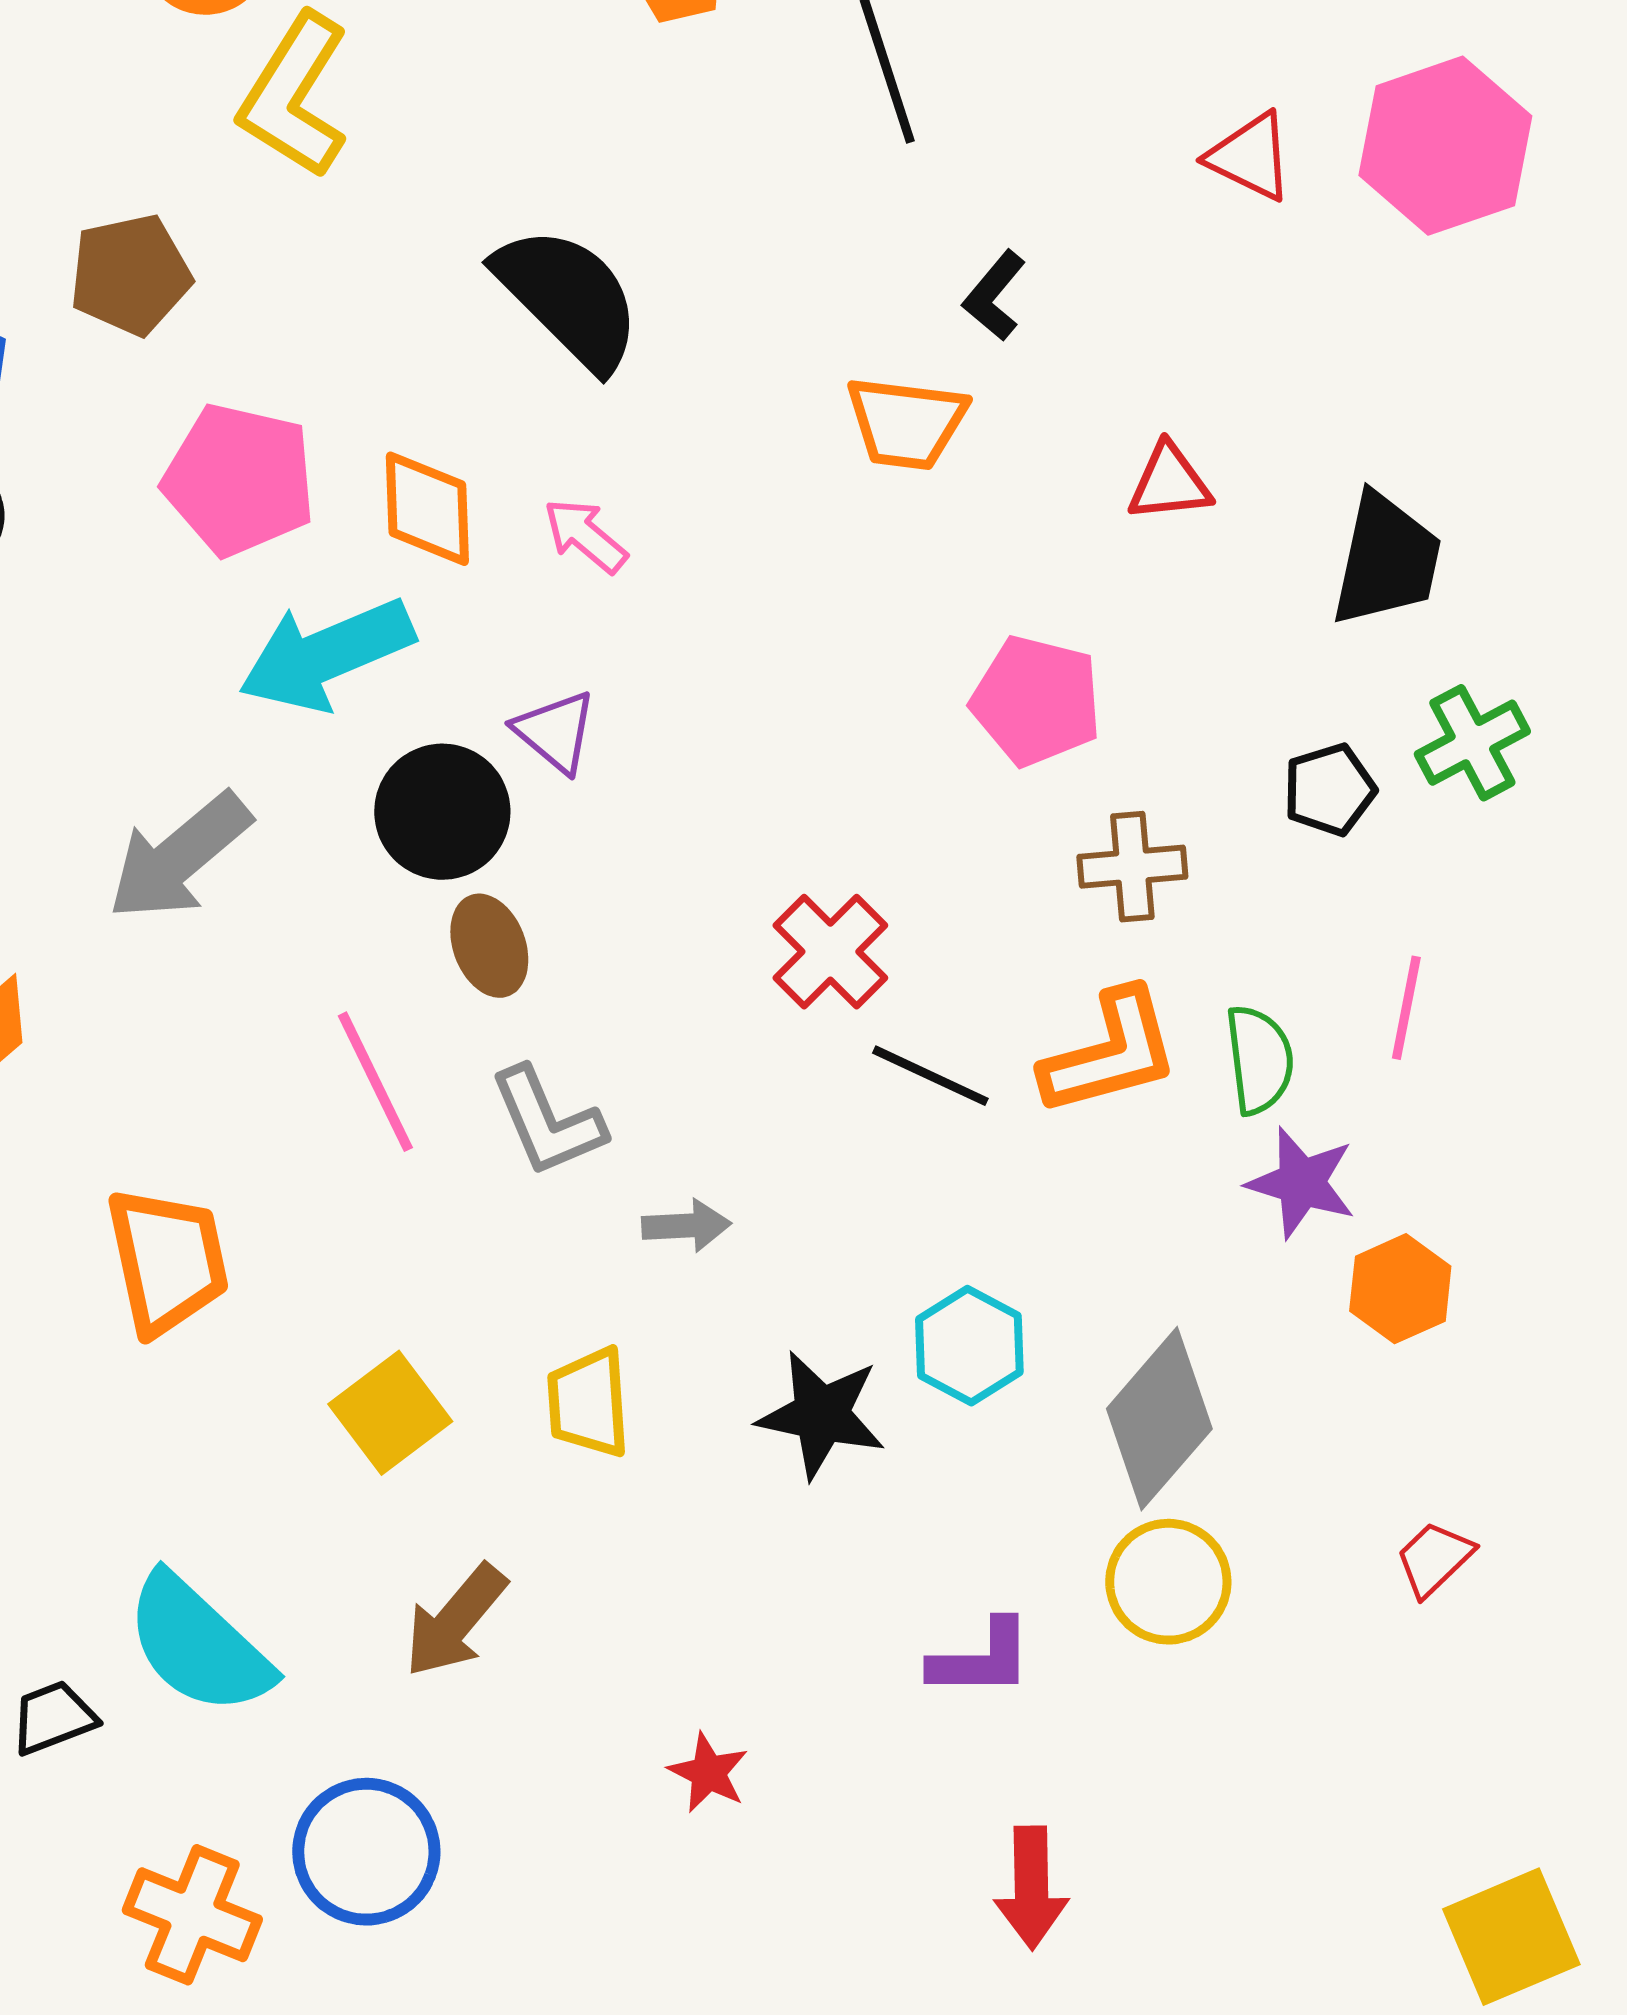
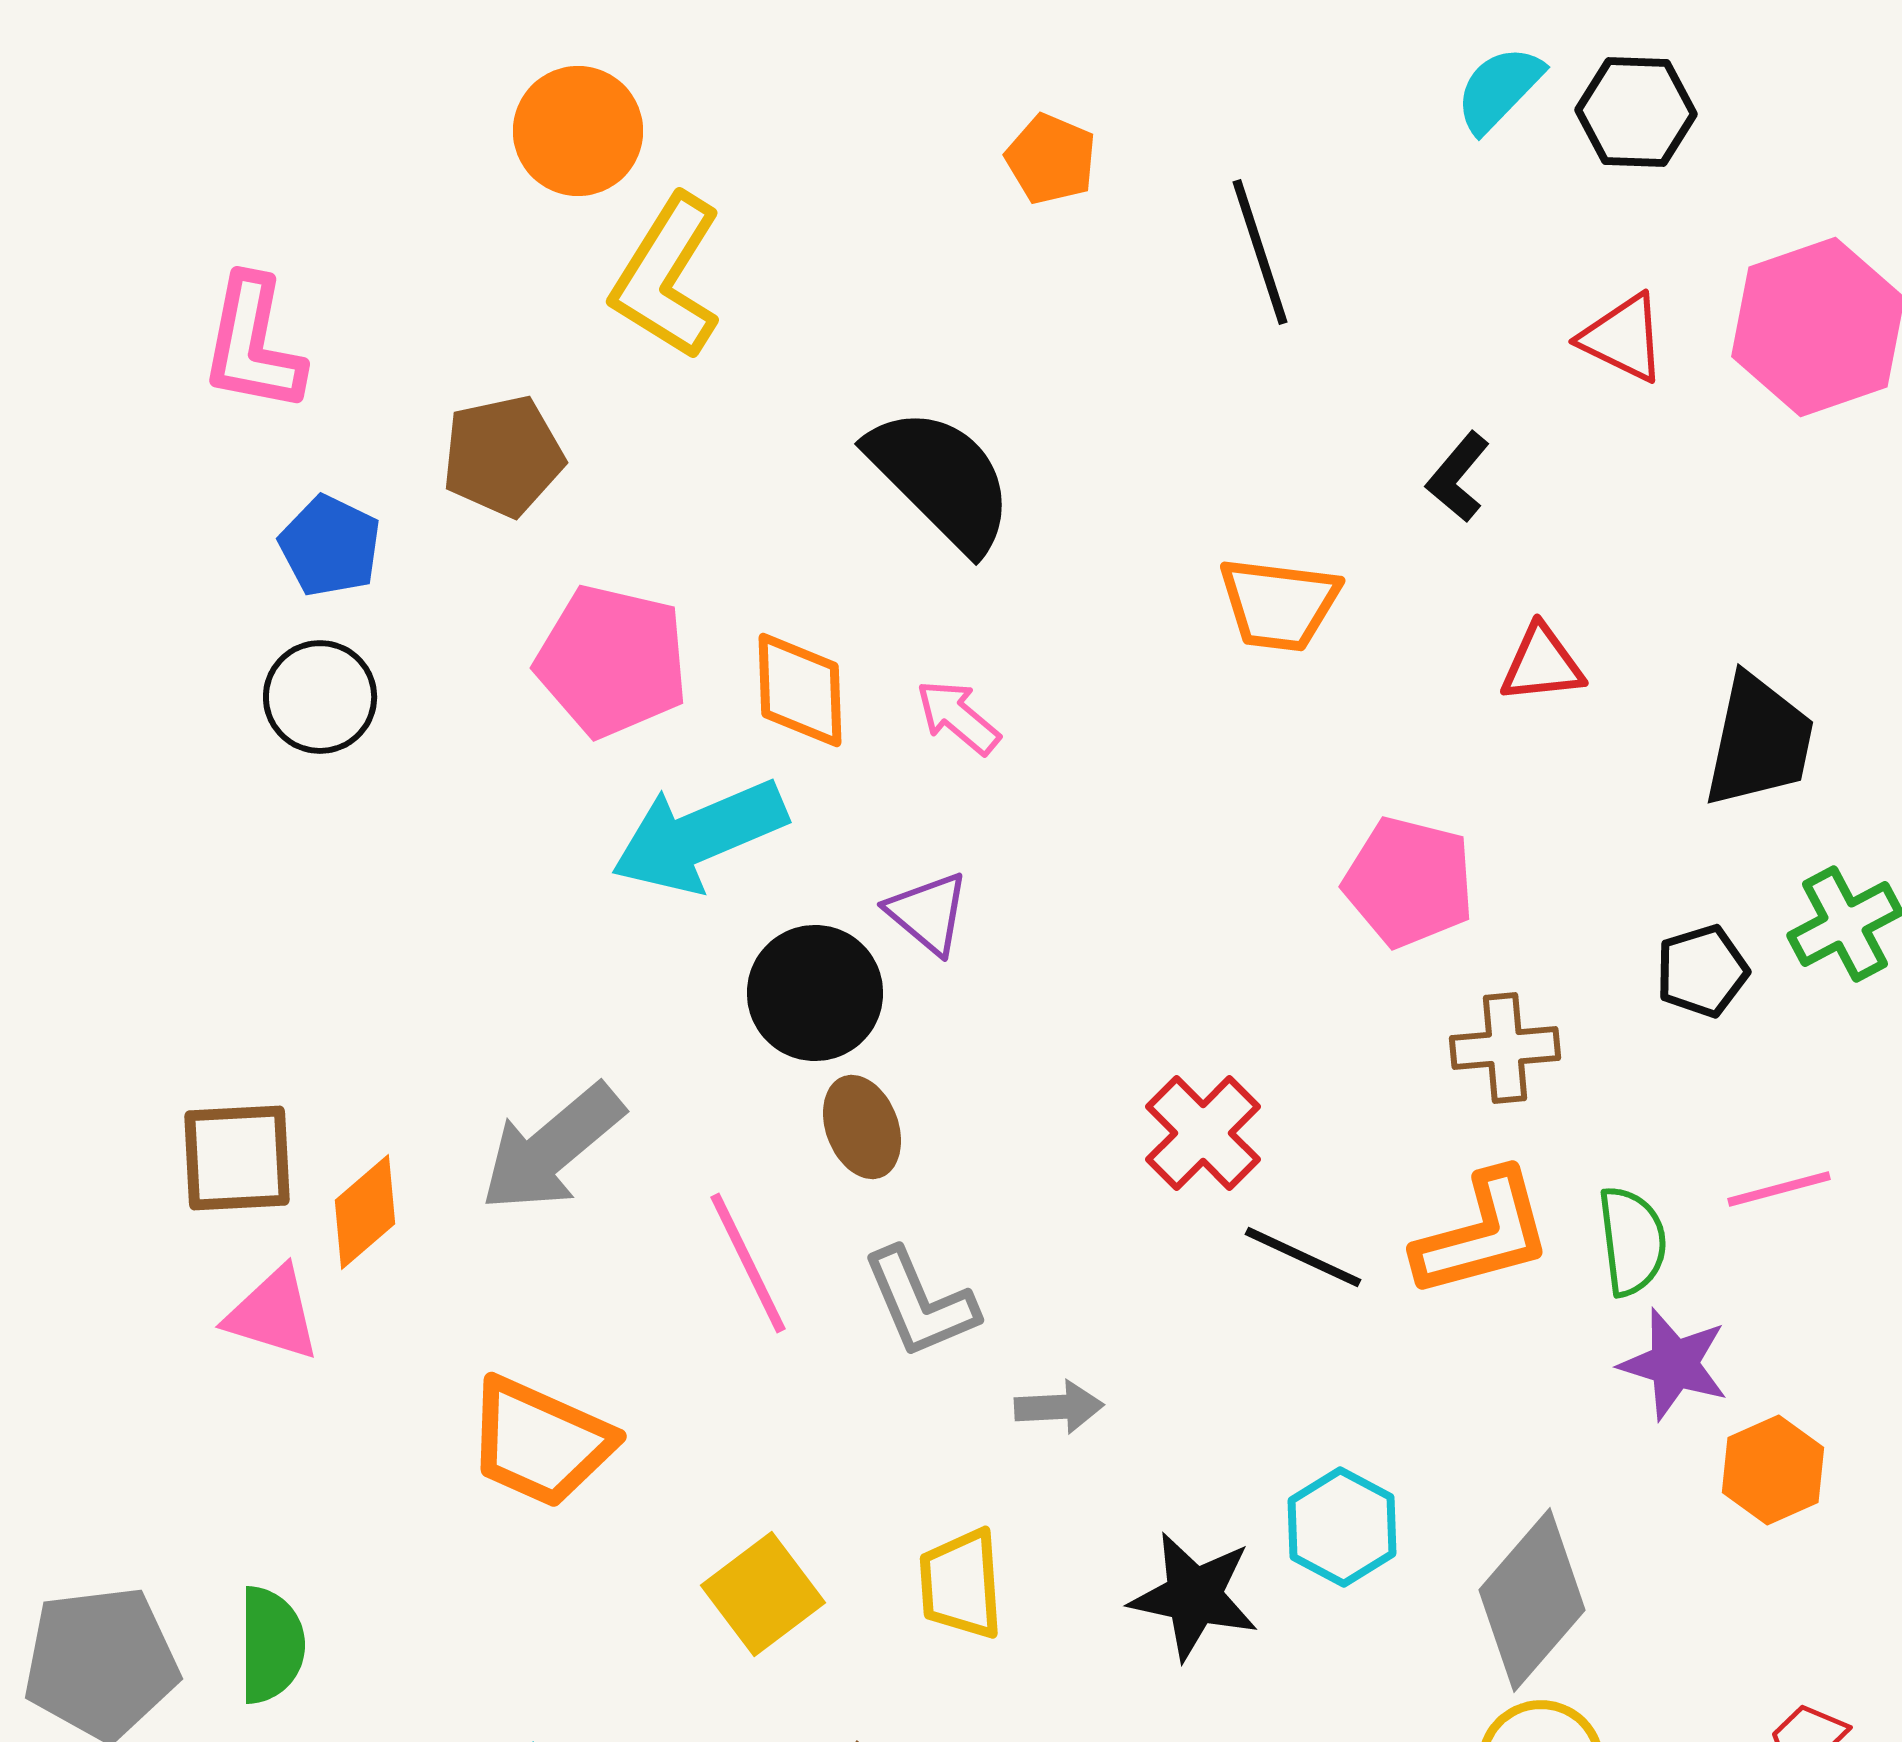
black L-shape: (994, 296) -> (1458, 477), moved
gray arrow: (179, 857) -> (552, 1148), moved
pink line: (1406, 1008) -> (1779, 1189), turned 64
orange trapezoid: (167, 1261) -> (540, 1442), turned 126

